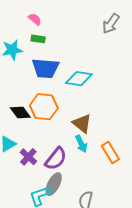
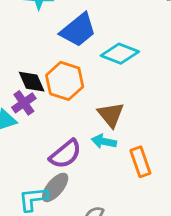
blue trapezoid: (45, 68) -> (78, 30), turned -56
cyan arrow: (81, 144) -> (104, 141), turned 114
purple cross: (28, 157) -> (24, 103), moved

